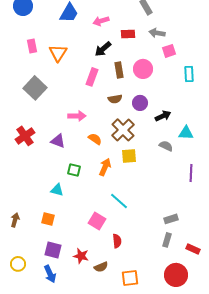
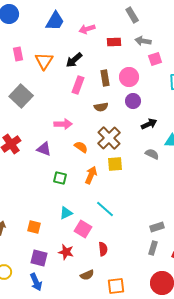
black arrow: (103, 49) -> (74, 60), moved
purple circle: (140, 103) -> (133, 101), moved
cyan triangle: (57, 190) -> (66, 213), moved, turned -40
red star: (81, 256) -> (66, 252), moved

